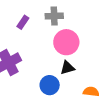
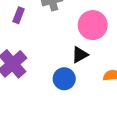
pink circle: (66, 42) -> (93, 25), moved

